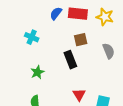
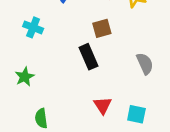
gray semicircle: (109, 51) -> (145, 64), moved
green star: (37, 72) -> (25, 77), moved

